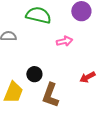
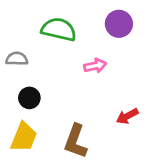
black circle: (34, 74) -> (29, 98), moved

